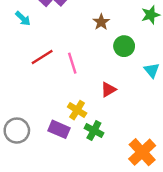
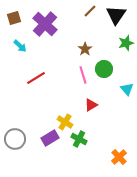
pink line: (72, 63) -> (83, 75), moved
purple rectangle: (59, 129) -> (50, 138), turned -54
orange cross: (142, 152) -> (119, 157), size x0.7

